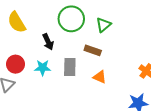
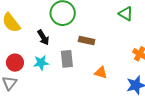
green triangle: (103, 25) -> (126, 14), moved, turned -42
orange triangle: (100, 77) -> (101, 73), moved

